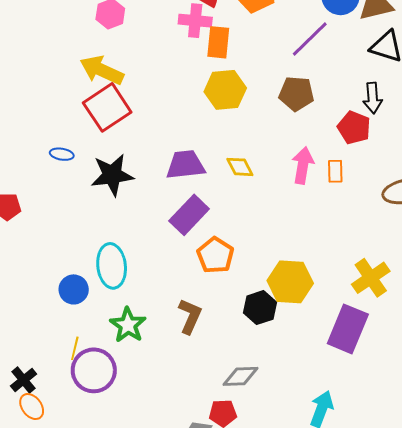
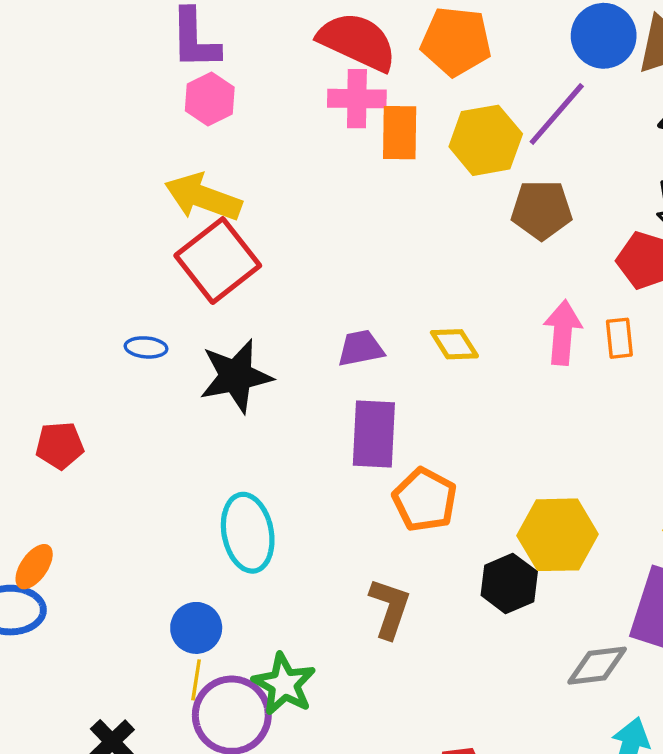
yellow hexagon: (225, 90) -> (486, 140), moved
purple trapezoid: (186, 165) -> (361, 348), size x0.7
purple rectangle: (189, 215) -> (374, 434), turned -36
blue circle: (74, 289) -> (196, 628), moved
green star: (128, 325) -> (284, 684), moved
gray diamond: (241, 376) -> (597, 666), moved

